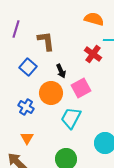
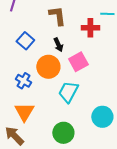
brown L-shape: (46, 41) -> (57, 16), moved
red cross: (93, 54) -> (90, 28), turned -36
orange triangle: (27, 138) -> (24, 112), size x1.5

